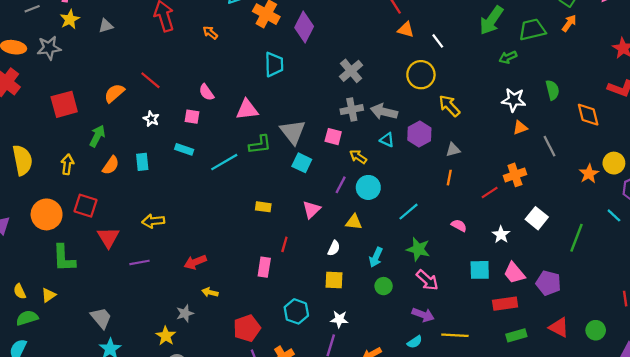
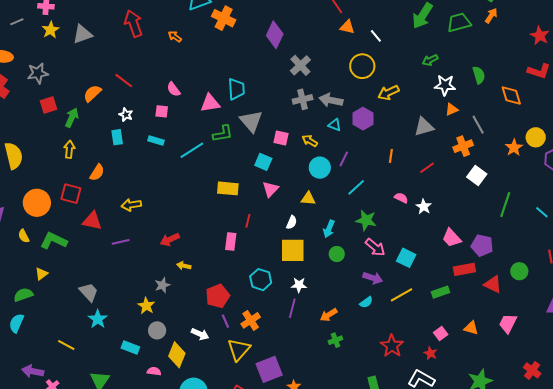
gray triangle: (106, 26) -> (82, 34), size x1.5
purple diamond: (304, 27) -> (275, 35), moved
gray star: (49, 48) -> (38, 73), moved
green arrow: (508, 57) -> (430, 60), moved
cyan trapezoid: (274, 64) -> (236, 89), moved
red square: (64, 104) -> (49, 105), size x0.7
yellow arrow: (449, 106) -> (388, 93), turned -70
green arrow: (97, 136) -> (72, 118), moved
pink square: (333, 137) -> (281, 138), moved
gray triangle: (453, 150) -> (424, 127), moved, size x1.5
cyan rectangle: (142, 162) -> (117, 137), moved
cyan square: (302, 163) -> (263, 162), moved
yellow arrow: (67, 164) -> (69, 149), moved
orange semicircle: (111, 165) -> (97, 173), moved
orange cross: (515, 175) -> (463, 146), moved
purple line: (341, 185) -> (344, 159), moved
yellow rectangle: (263, 207) -> (228, 188), size x1.5
cyan line: (614, 215) -> (542, 212), moved
white square: (537, 218) -> (477, 175), moved
white star: (501, 235) -> (424, 207), moved
red triangle: (108, 237) -> (92, 221), turned -45
green L-shape: (64, 258) -> (54, 241), turned 120
cyan square: (480, 270) -> (406, 258), moved, turned 30
yellow square: (334, 280) -> (293, 250), size x1.5
yellow semicircle: (20, 291) -> (24, 236), moved
red rectangle: (505, 304) -> (464, 269), moved
green circle: (596, 330) -> (519, 271), moved
yellow line: (455, 335) -> (402, 295), turned -30
green rectangle: (516, 335) -> (441, 292), moved

